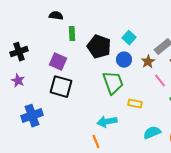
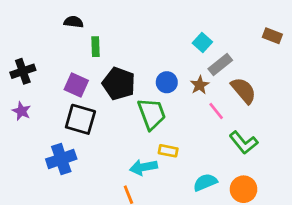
cyan square: (129, 38) -> (202, 43), moved
black pentagon: (99, 47) -> (119, 84), moved
yellow rectangle: (135, 104) -> (168, 151), moved
blue cross: (32, 116) -> (61, 159), moved

